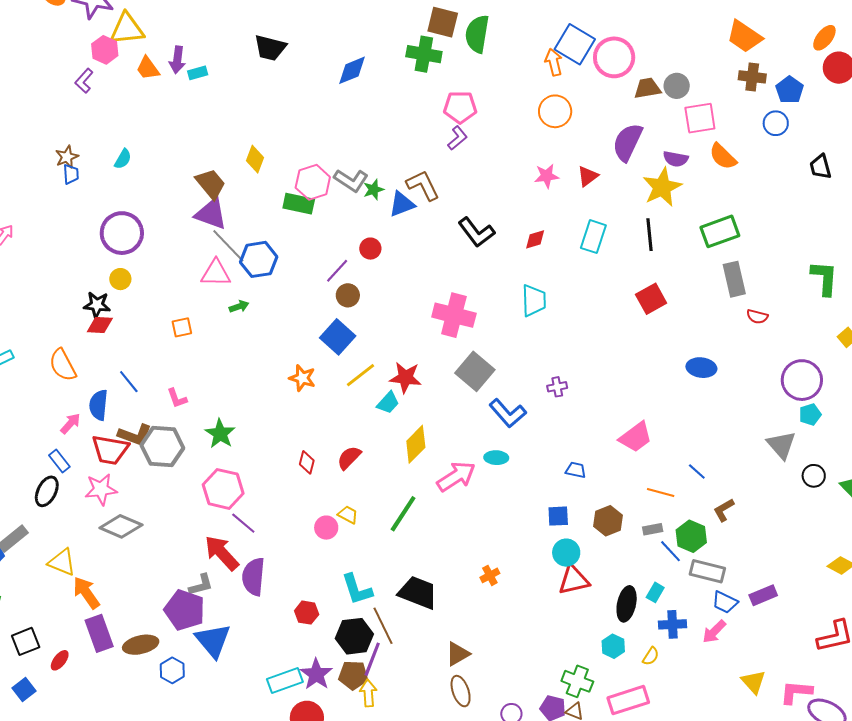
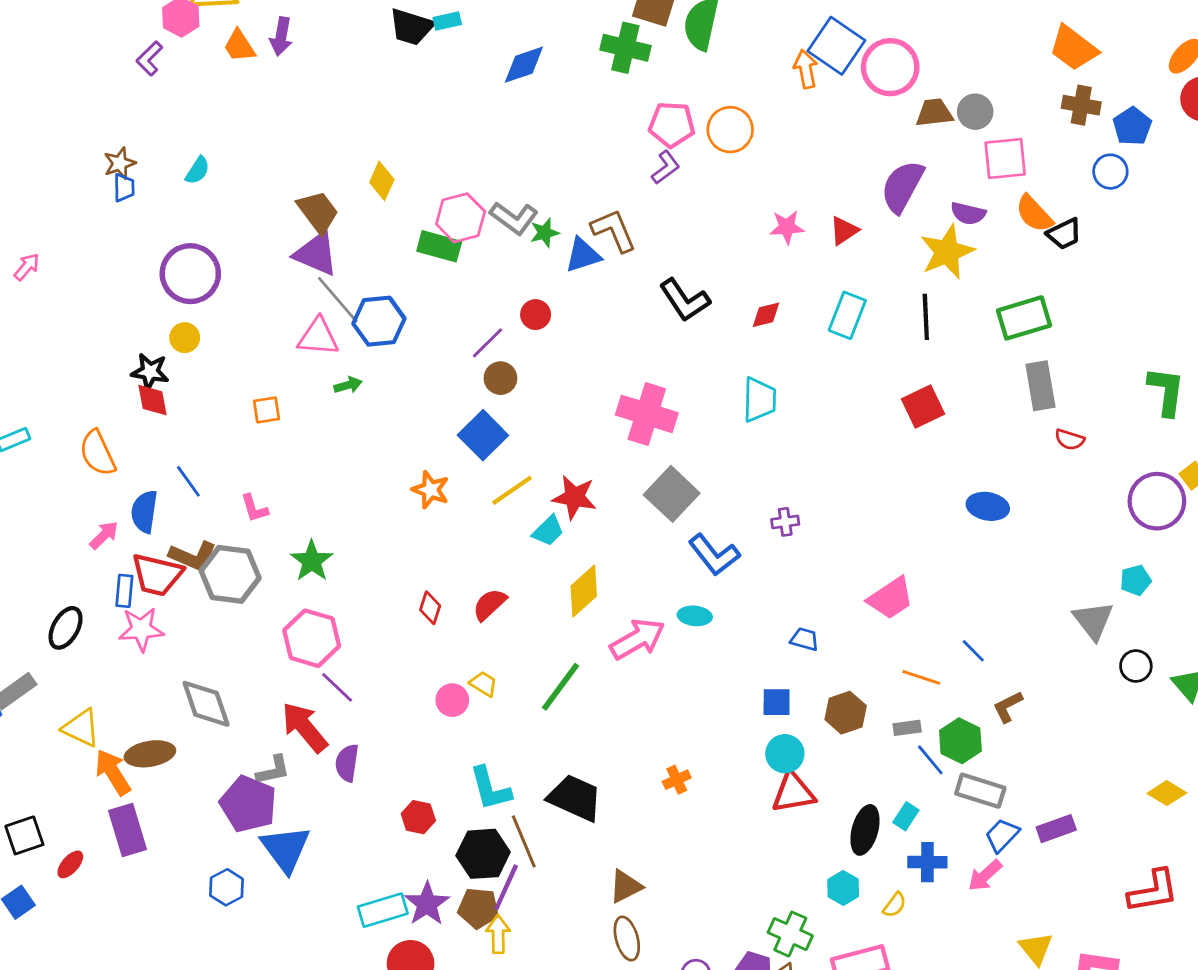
cyan rectangle: (198, 73) -> (447, 21), moved
orange circle: (555, 111) -> (730, 130), moved
black trapezoid: (820, 167) -> (1064, 234), moved, turned -104
red diamond: (100, 325) -> (152, 400), turned 72
purple circle: (802, 380) -> (1157, 501), moved
blue rectangle: (59, 461) -> (124, 591), moved, turned 40
gray diamond: (121, 526) -> (206, 704), moved, turned 45
purple semicircle: (253, 577) -> (347, 763), size x0.7
blue trapezoid: (725, 602) -> (1002, 835), turned 104
brown ellipse: (141, 645) -> (150, 754), moved

